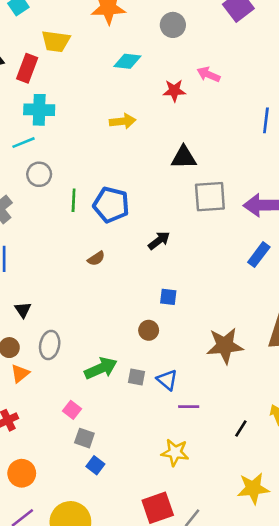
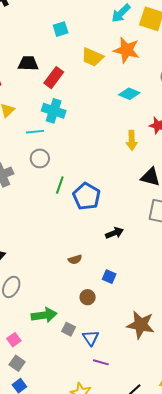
yellow trapezoid: (56, 41) -> (92, 57), moved
yellow arrow: (123, 121) -> (132, 140), moved, turned 78
brown semicircle: (96, 258) -> (75, 259), moved

